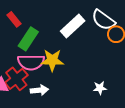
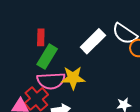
red rectangle: (14, 19) -> (41, 37), moved, turned 42

